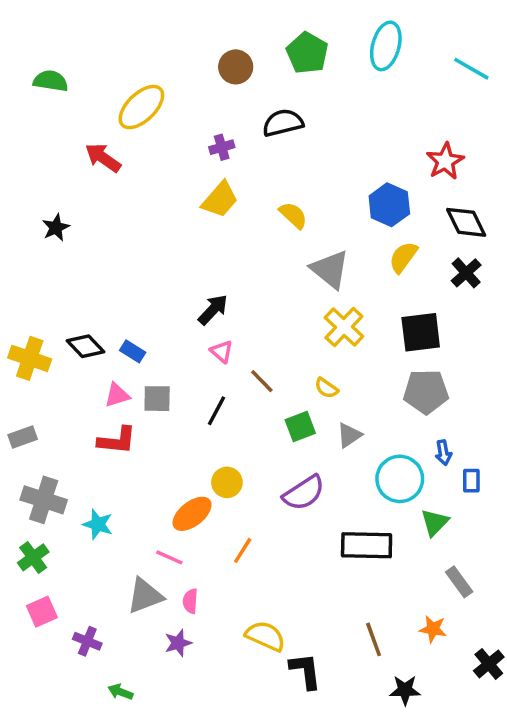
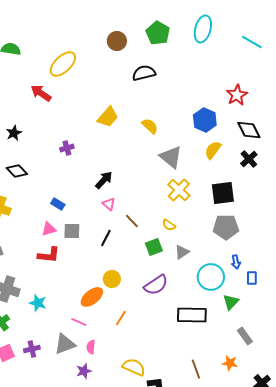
purple cross: (222, 147) -> (67, 148), moved
black diamond: (86, 346) -> (17, 171), moved
purple cross: (87, 641) -> (32, 349), moved, turned -35

